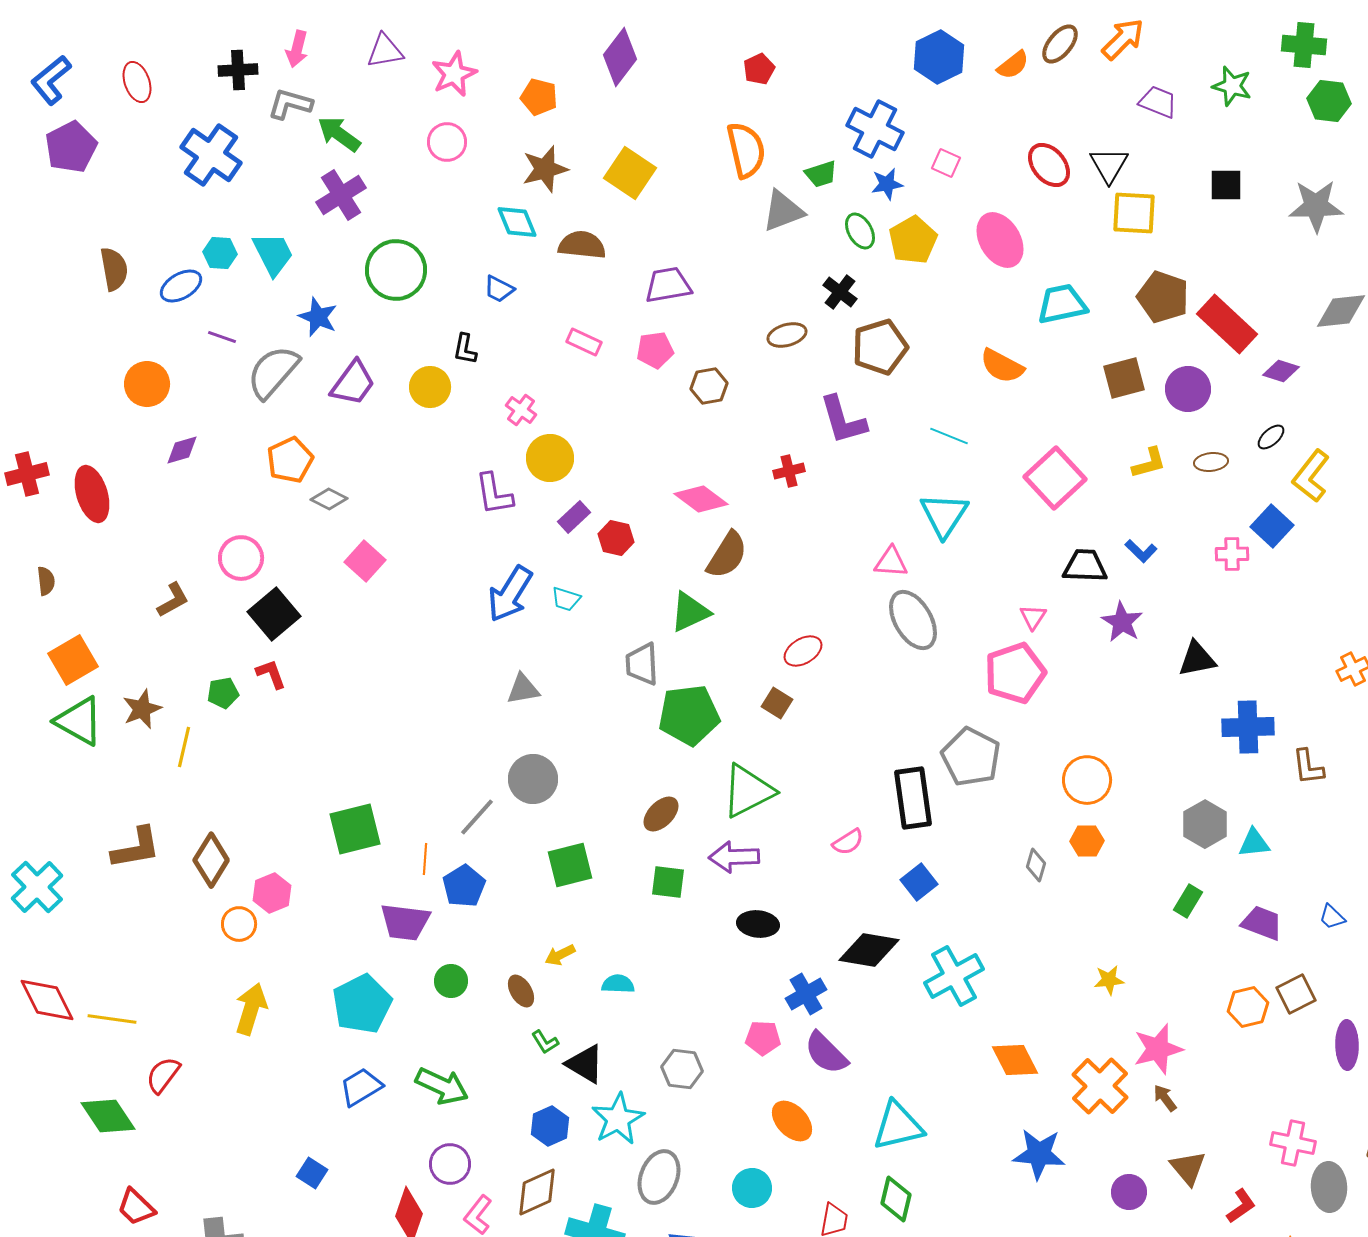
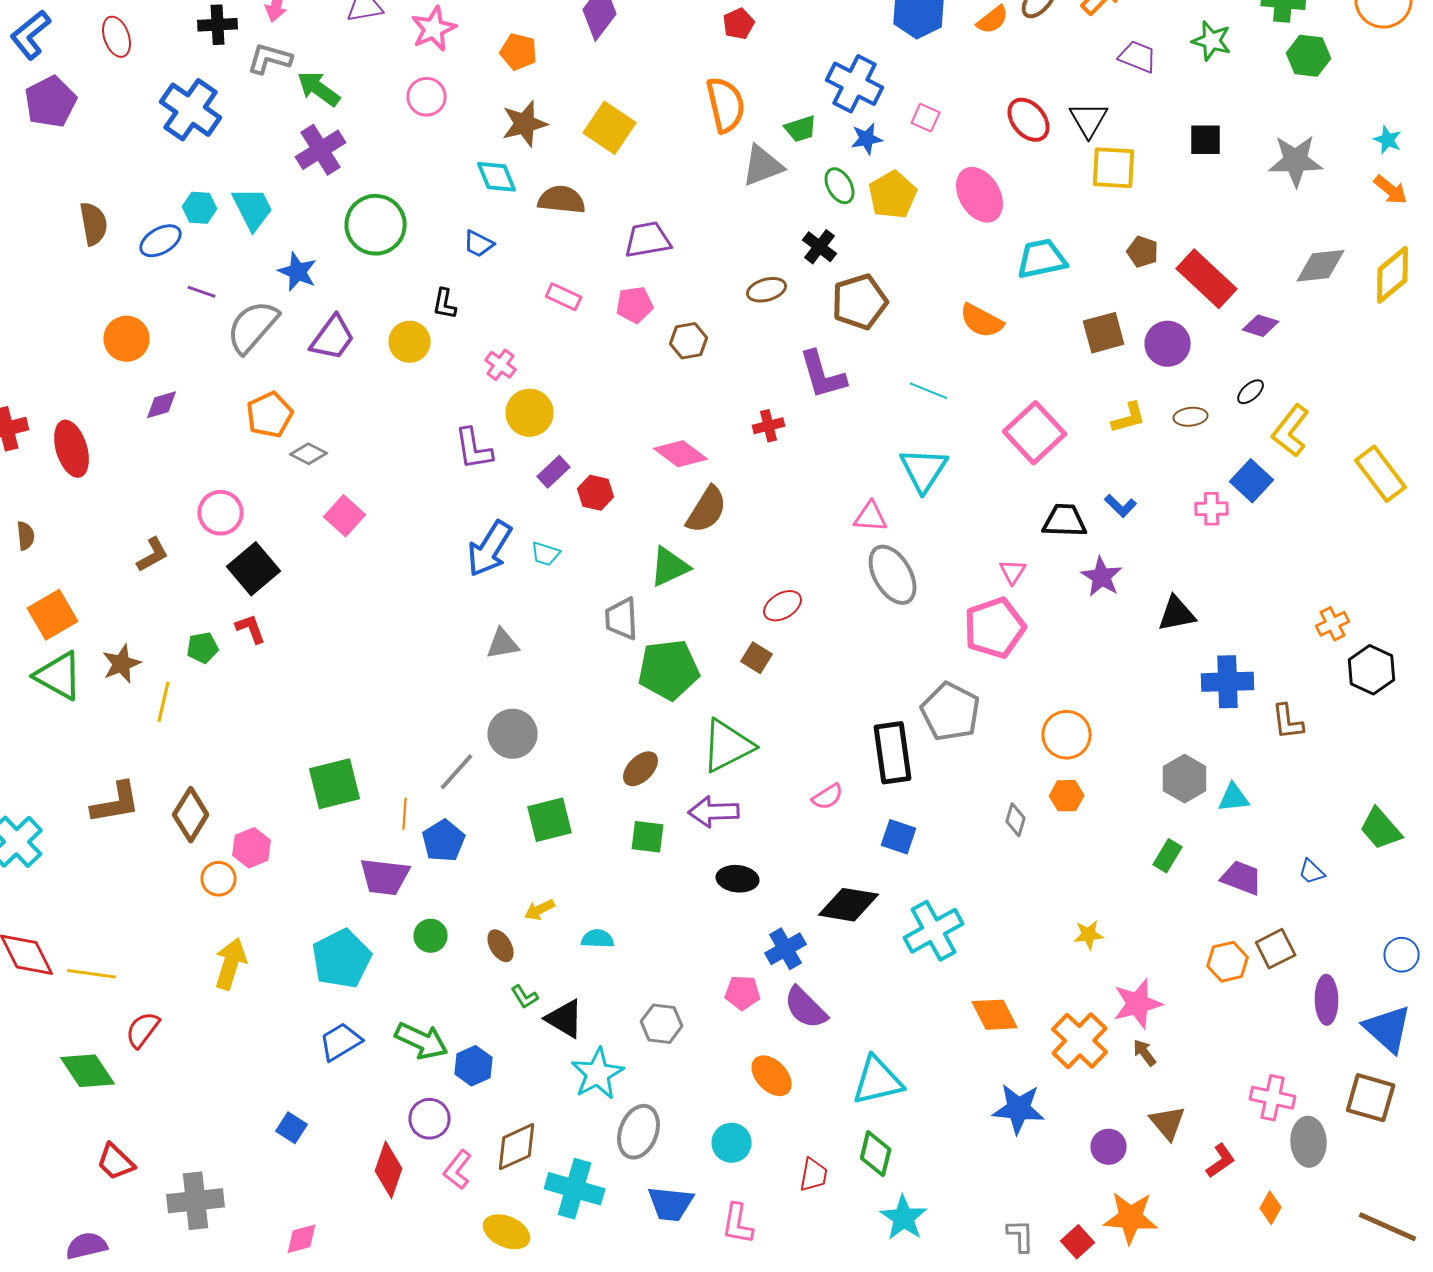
brown pentagon: (1163, 297) -> (1143, 252), size x0.6
blue square: (919, 882) -> (899, 837), turned -33
blue hexagon: (550, 1126) -> (474, 1066), moved

